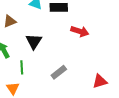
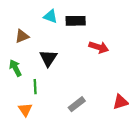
gray rectangle: (59, 72) -> (77, 104), moved

